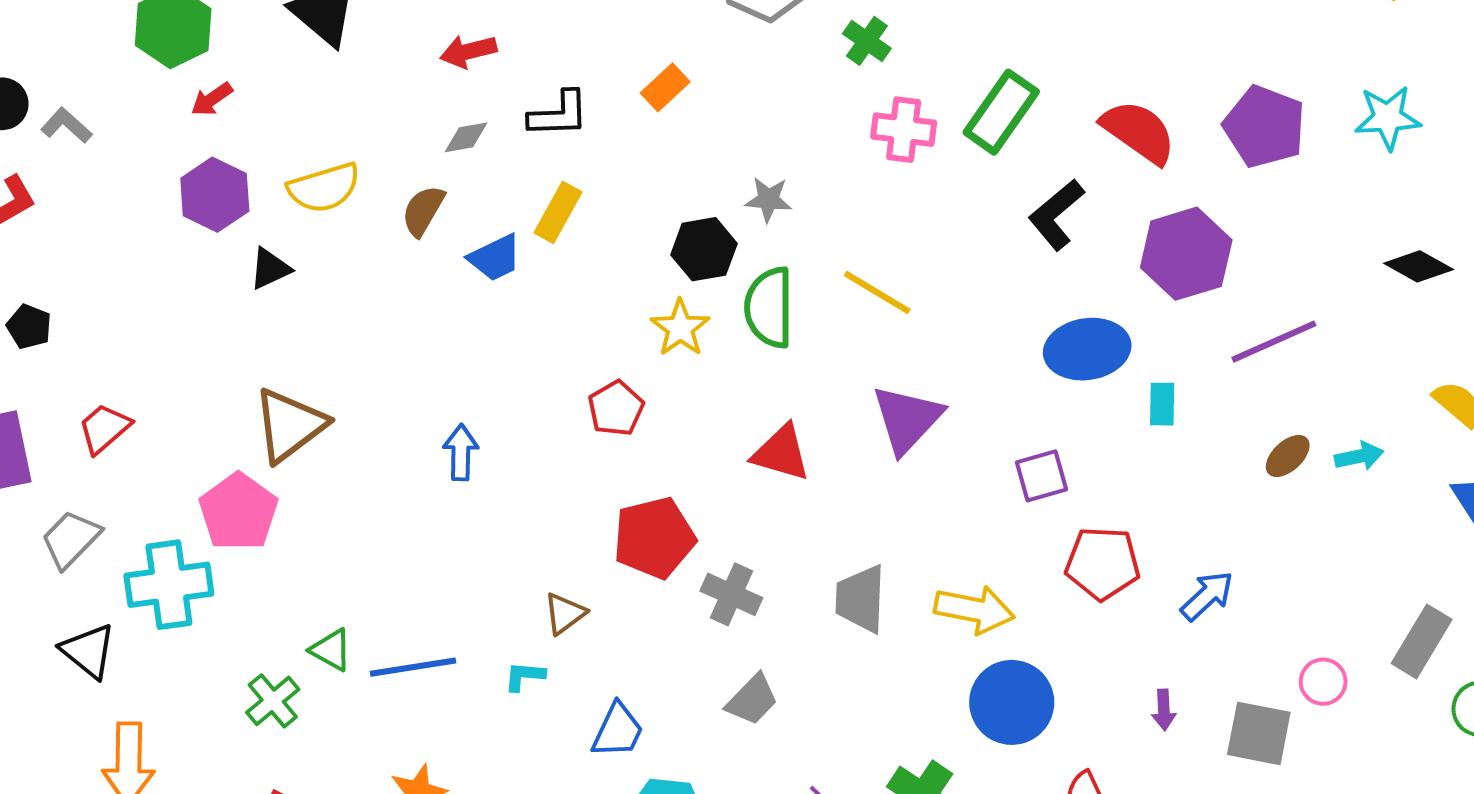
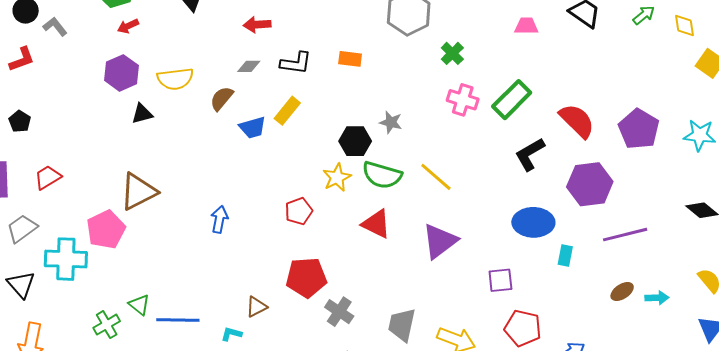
orange rectangle: (665, 87) -> (350, 59), turned 40
green semicircle: (769, 308) -> (382, 175), turned -84
red triangle: (781, 453) -> (376, 224), moved

